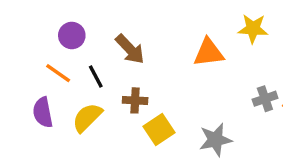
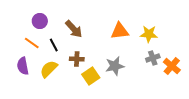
yellow star: (253, 29) -> (149, 34), moved
gray star: (215, 140) -> (115, 66), moved

